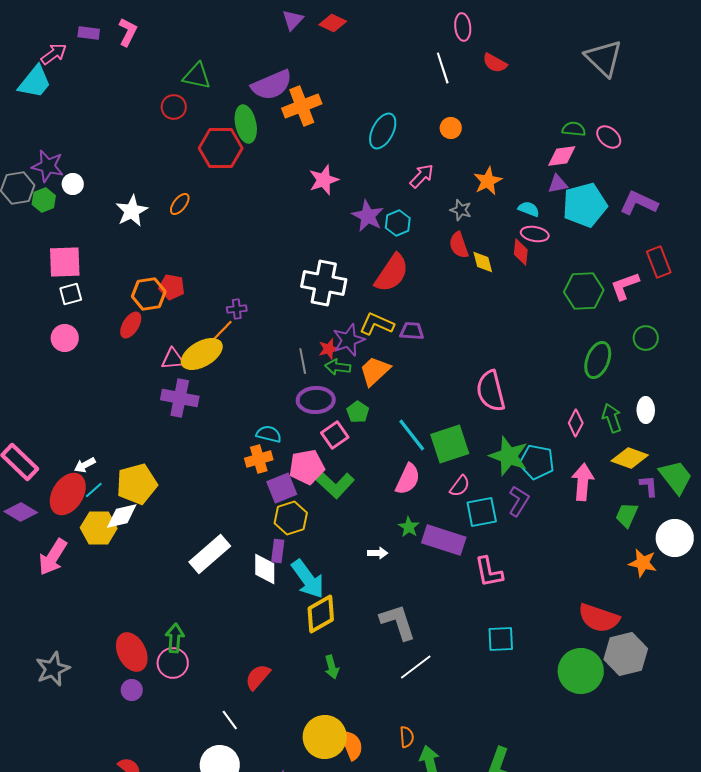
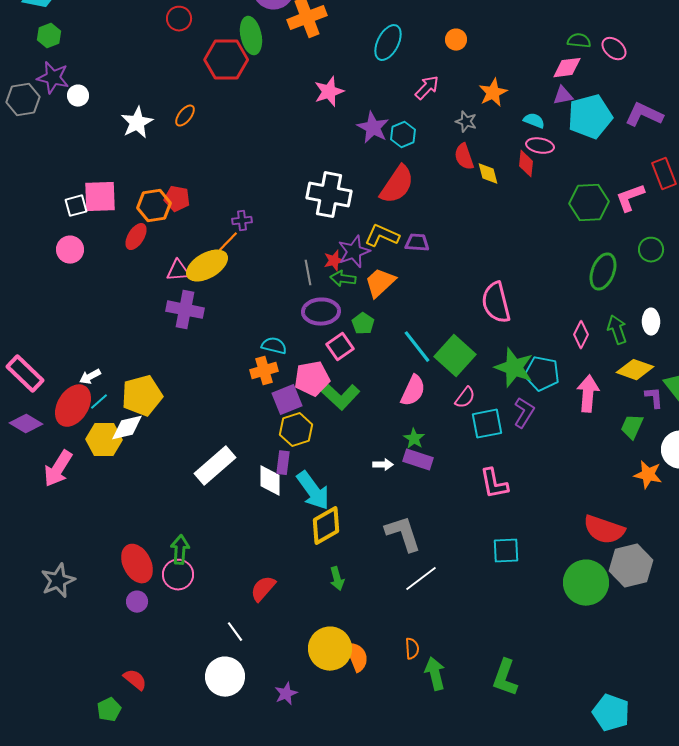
green hexagon: (44, 200) -> (49, 36), moved
pink square: (65, 262) -> (100, 197), moved
green square: (450, 444) -> (455, 356), turned -30
purple rectangle: (444, 540) -> (418, 460), moved, size x0.7

